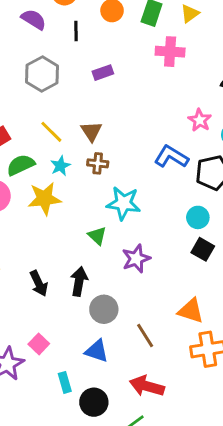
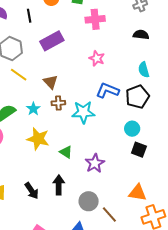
purple rectangle: (103, 73) -> (52, 41), size x1.6
pink star: (200, 120) -> (97, 58), moved
yellow line: (51, 132) -> (19, 75), moved
yellow star: (44, 199) -> (38, 139), moved, turned 30
cyan star: (123, 203) -> (83, 112), moved
gray circle: (104, 309) -> (89, 201), moved

